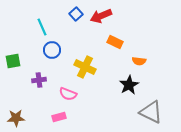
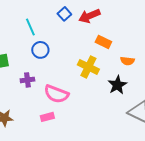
yellow cross: (85, 67) -> (88, 67), moved
pink semicircle: (68, 94) -> (56, 94), size x1.4

